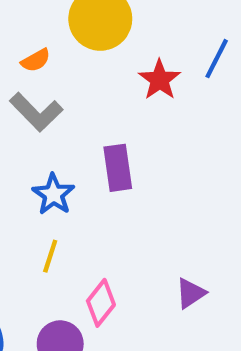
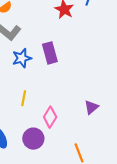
blue star: (53, 194) -> (22, 58), moved, turned 30

